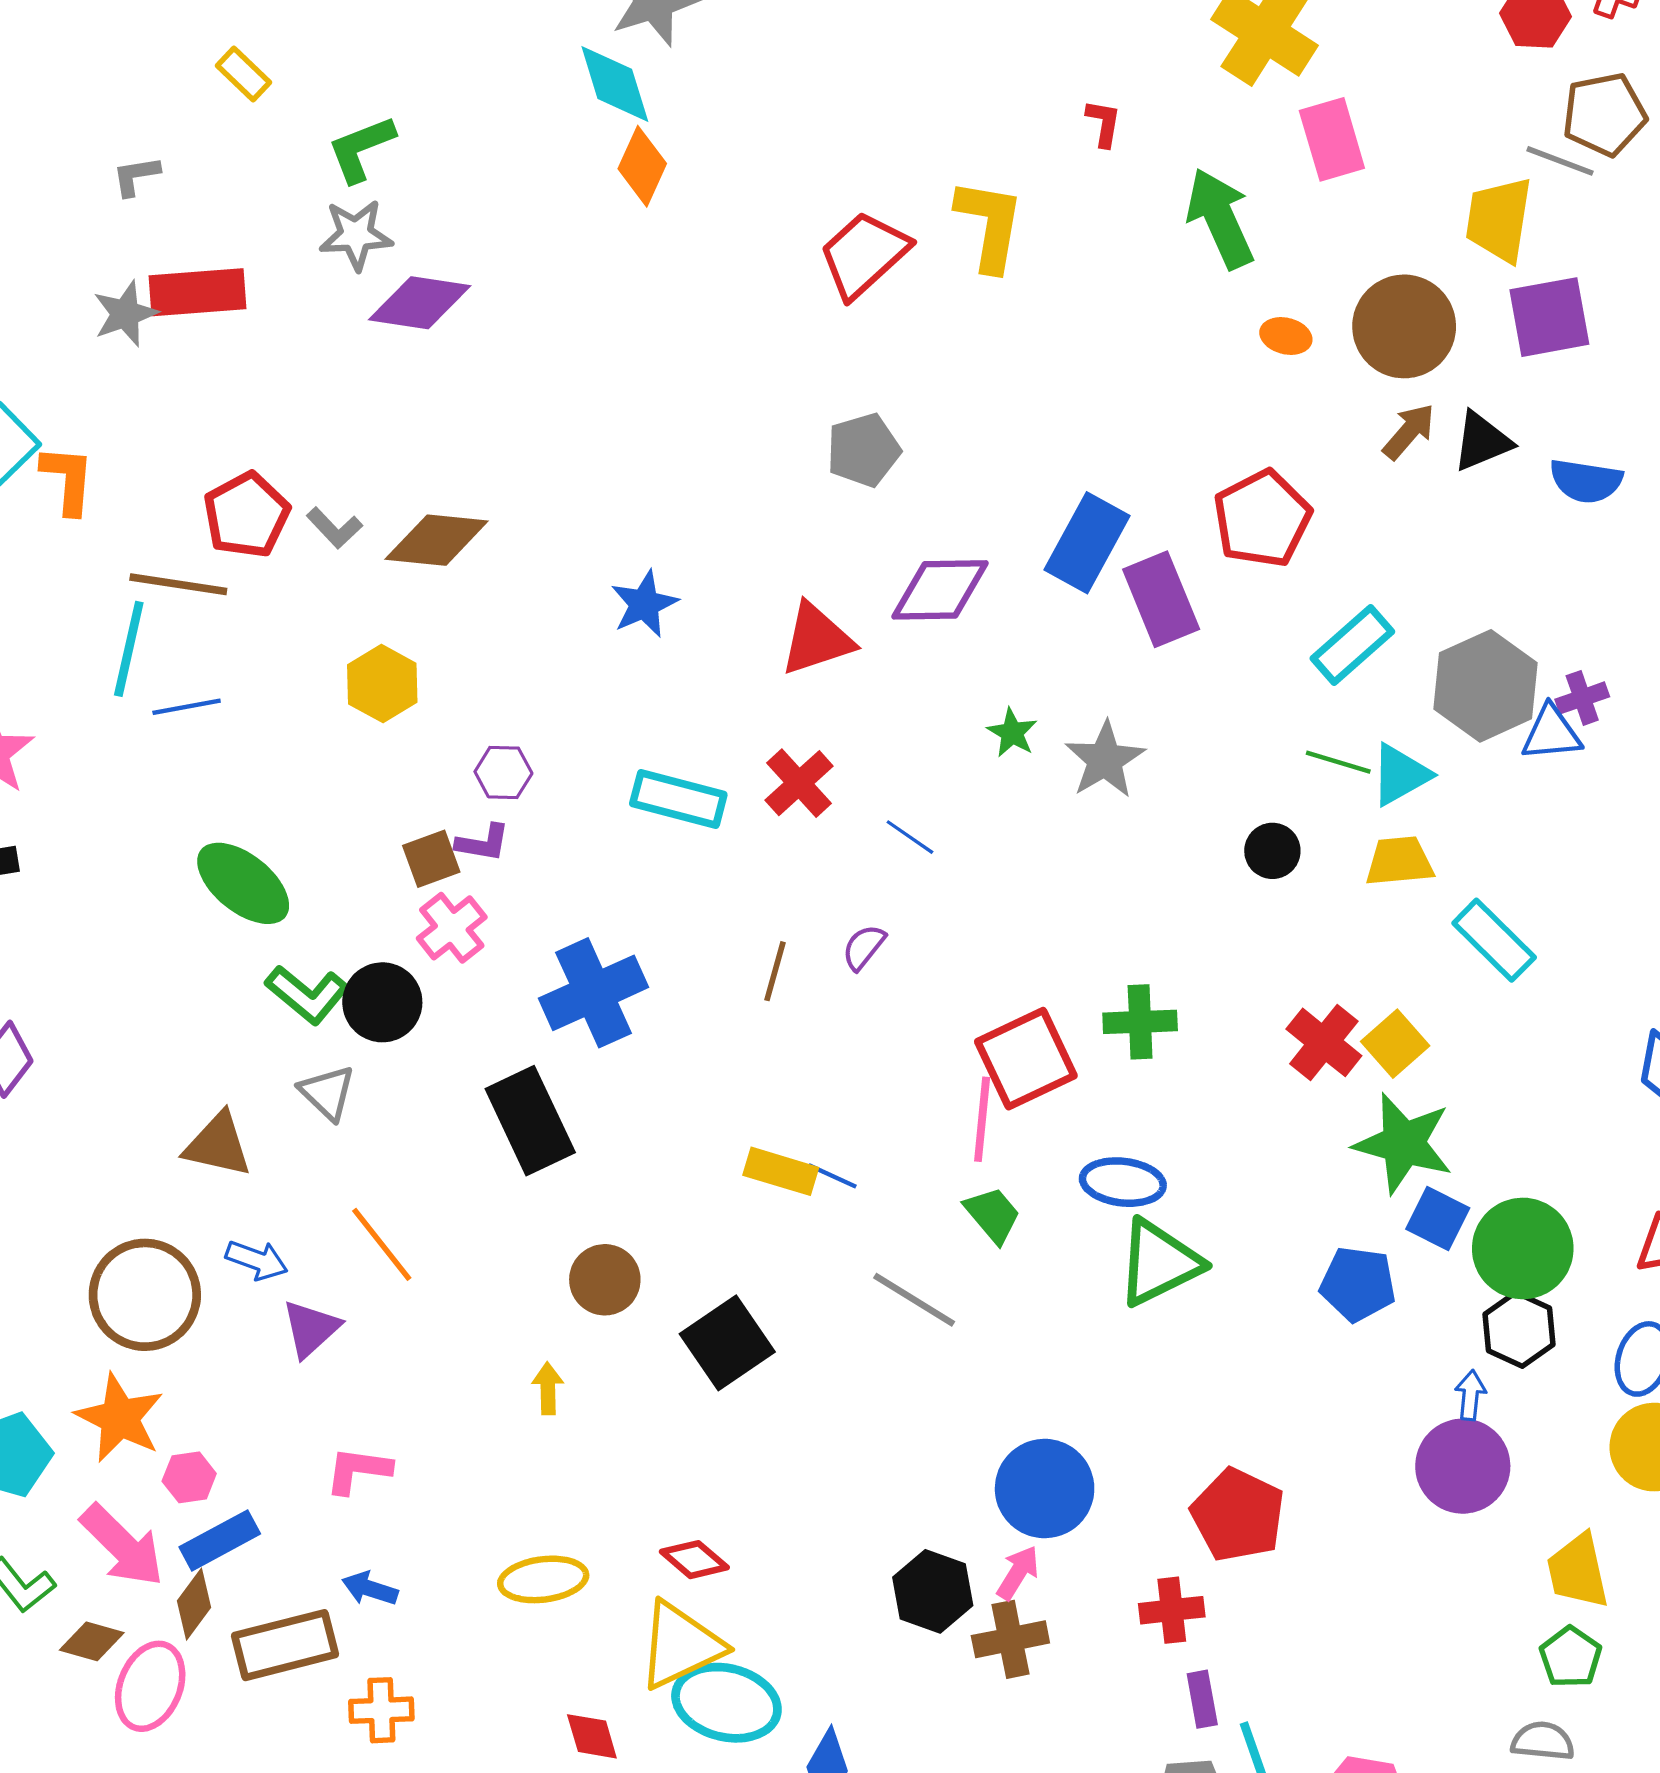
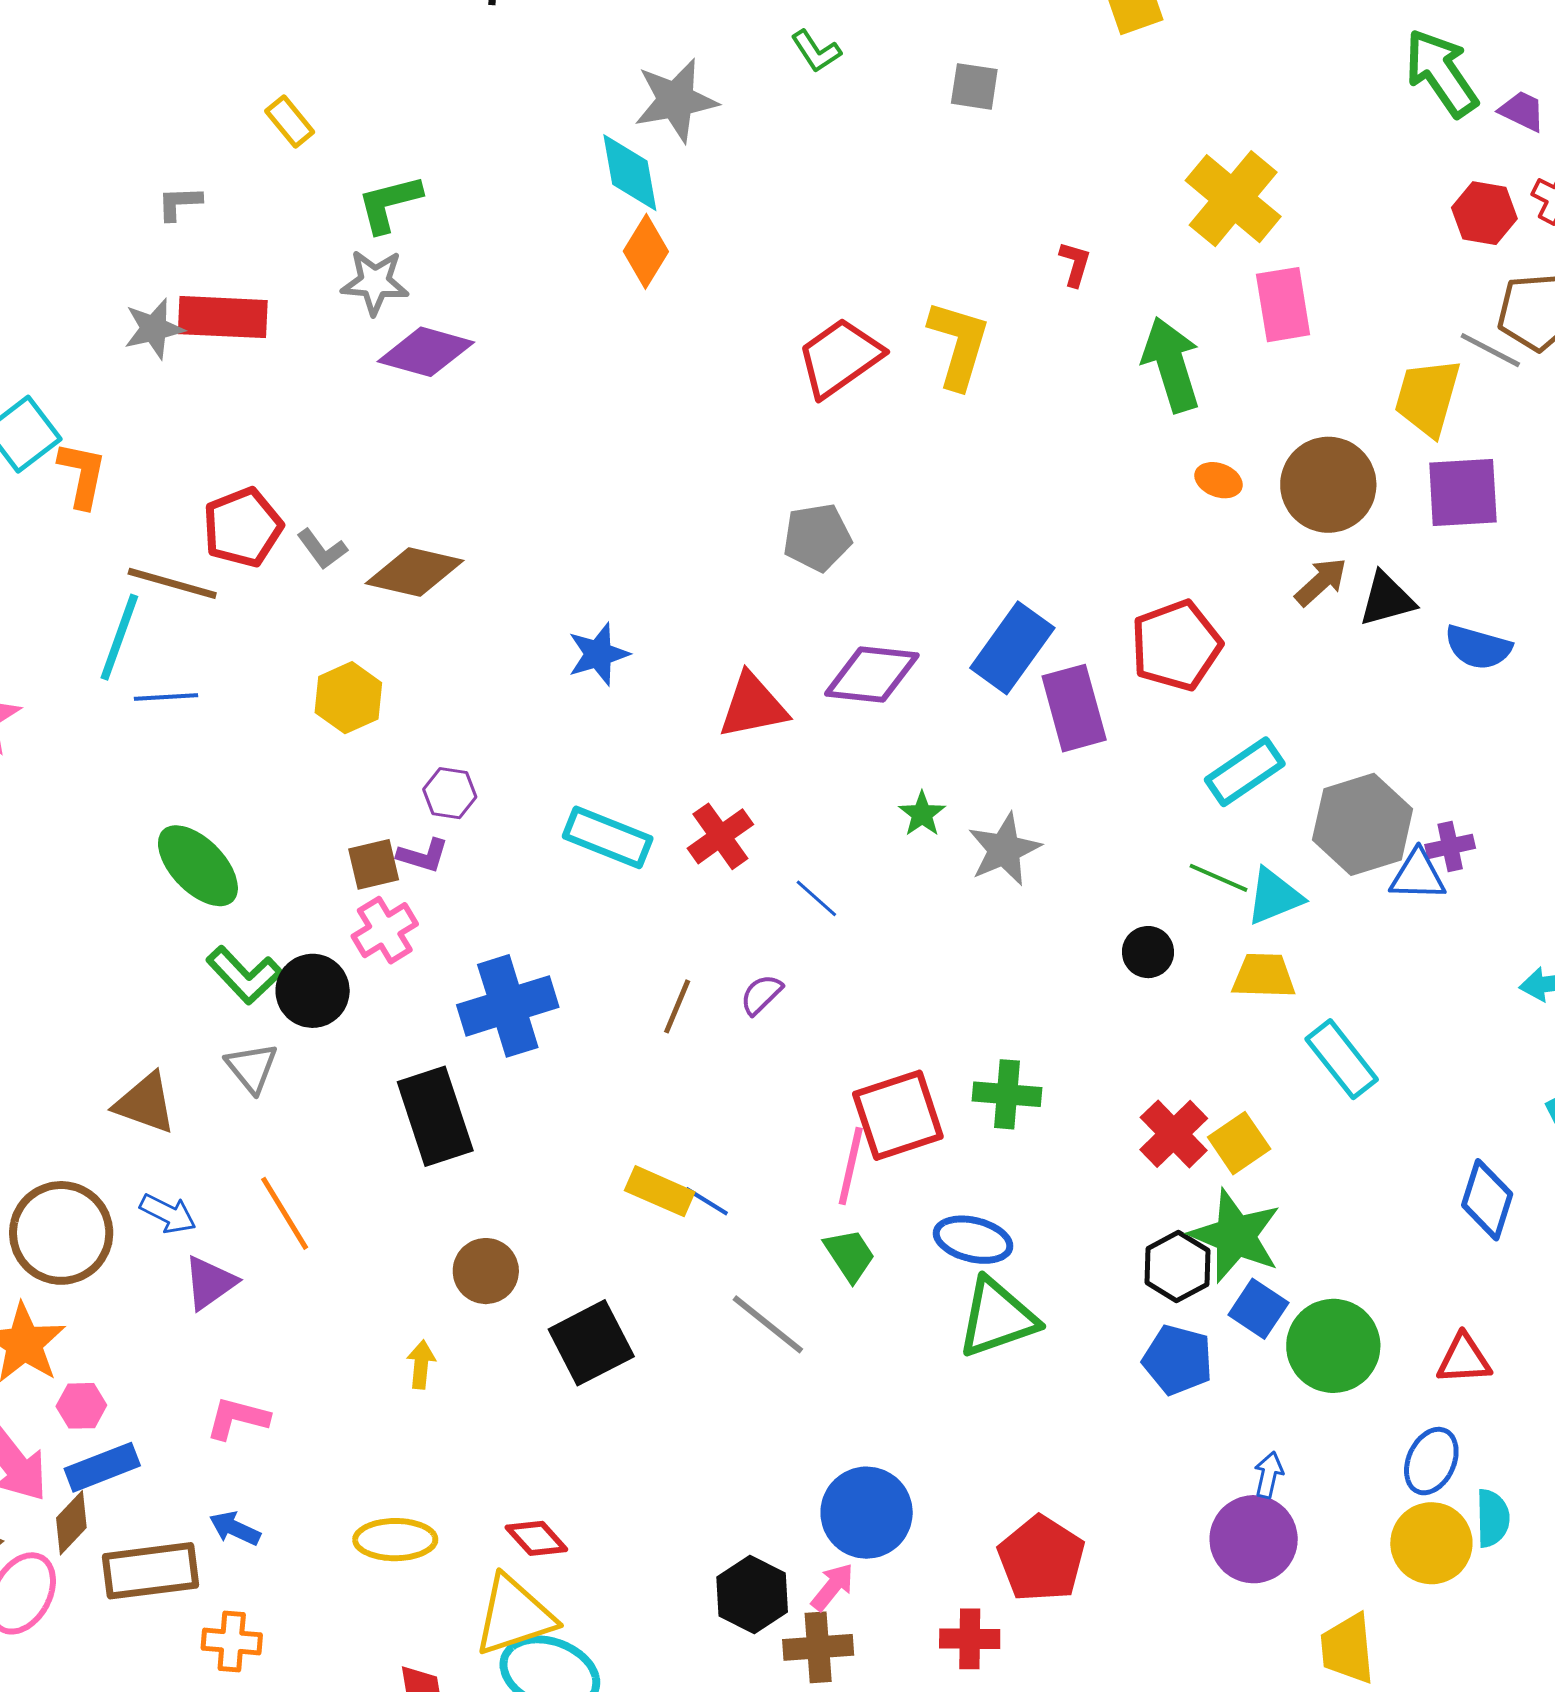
black hexagon: (1519, 1329) -> (1177, 1266), moved

